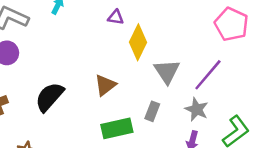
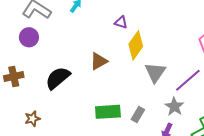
brown triangle: (105, 85) -> (99, 61), moved
gray rectangle: (152, 111) -> (138, 114), moved

